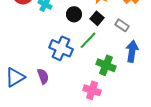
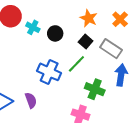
black circle: (74, 14) -> (55, 33), moved
gray rectangle: (122, 25) -> (111, 49), size x1.5

